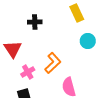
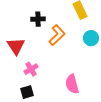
orange L-shape: (53, 63) -> (57, 35), moved

